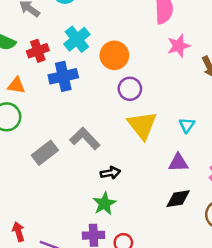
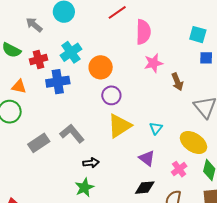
yellow triangle: (142, 125) -> (119, 126), turned 32
purple triangle: (178, 163) -> (147, 158), turned 36

